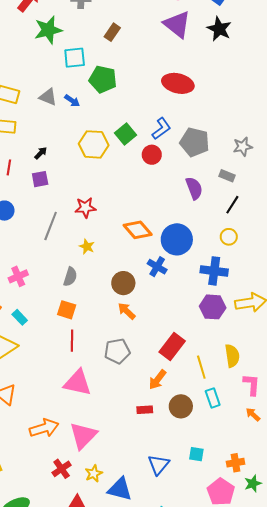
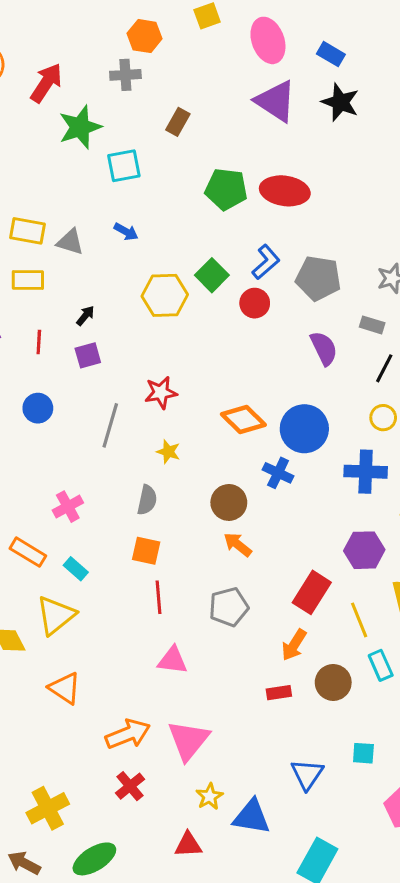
green pentagon: (103, 79) -> (226, 189), moved
gray triangle: (48, 97) -> (70, 242), moved
purple hexagon: (213, 307) -> (364, 550), moved
pink triangle: (78, 383) -> (173, 660), size x0.7
red cross: (62, 469) -> (130, 786), moved

